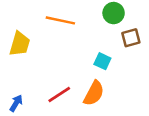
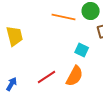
orange line: (60, 20) -> (64, 17), moved
yellow trapezoid: (20, 44) -> (15, 36), turned -30

